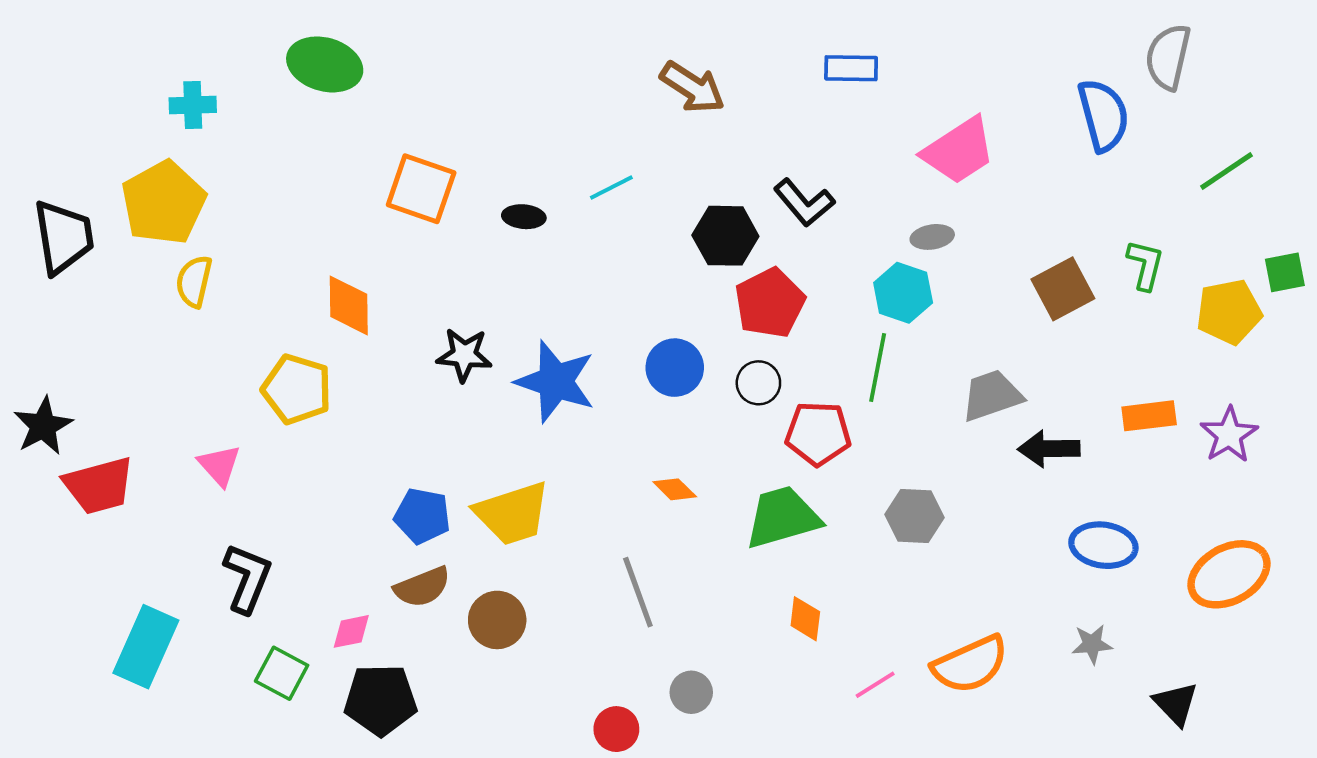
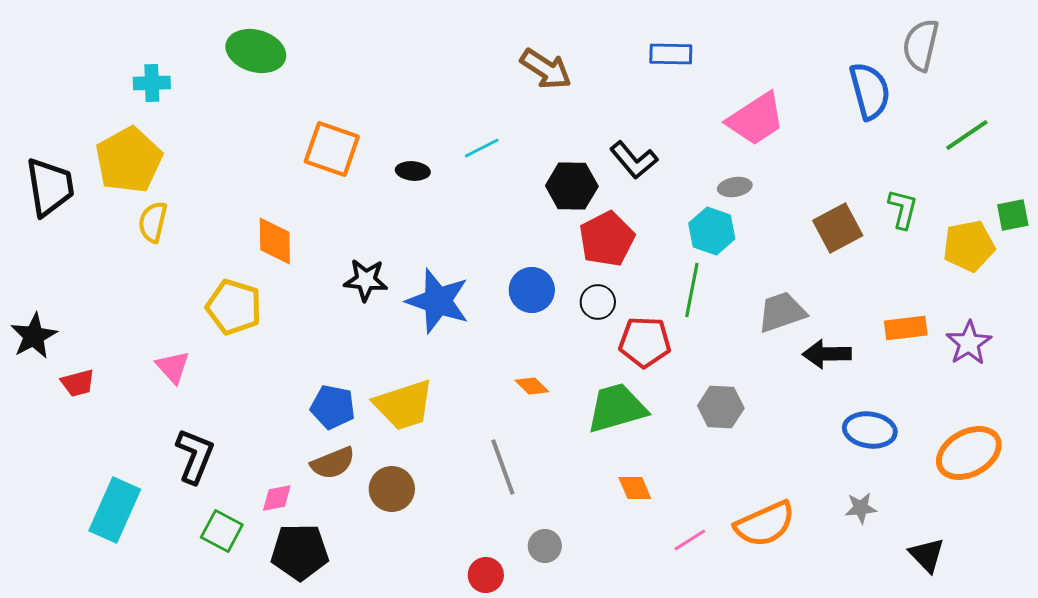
red trapezoid: (99, 486) -> (78, 383), size x0.6
orange diamond: (805, 619) -> (635, 488), turned -30

